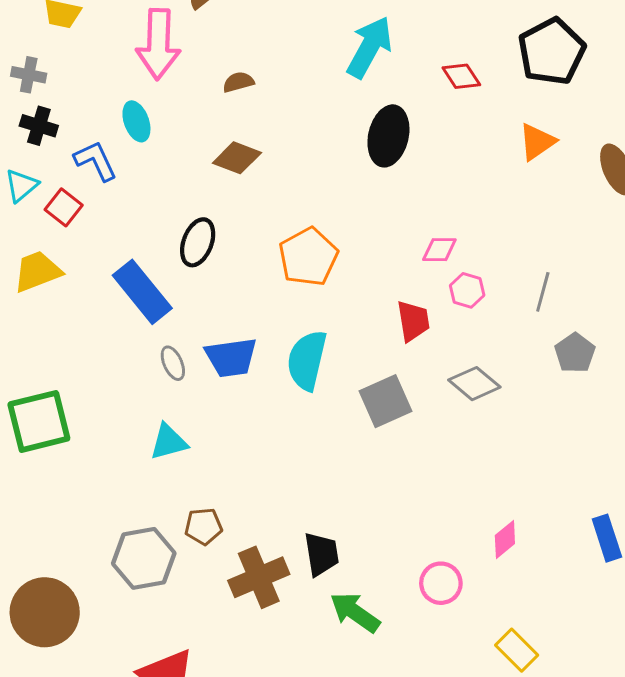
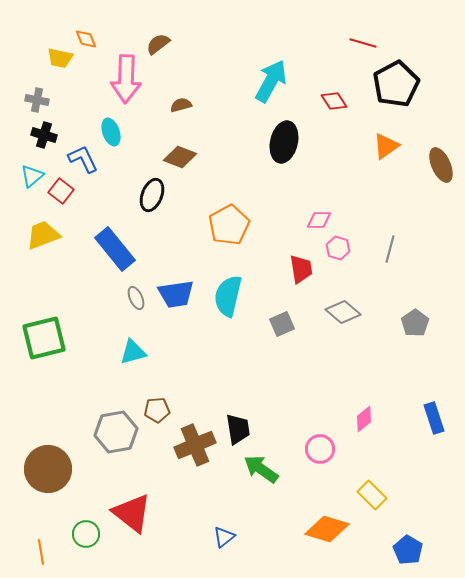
black ellipse: (198, 242) -> (152, 195), moved
gray pentagon: (575, 353) -> (415, 323), moved
gray square: (386, 401) -> (282, 324), size x0.7

